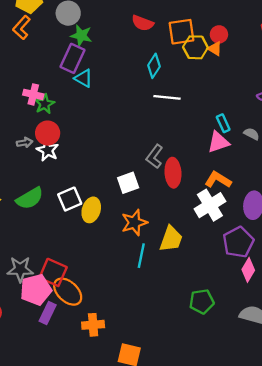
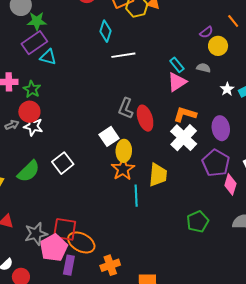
purple rectangle: (72, 58) -> (34, 43), turned 45
green star: (45, 104) -> (32, 89), moved
yellow ellipse: (91, 210) -> (124, 151), moved

